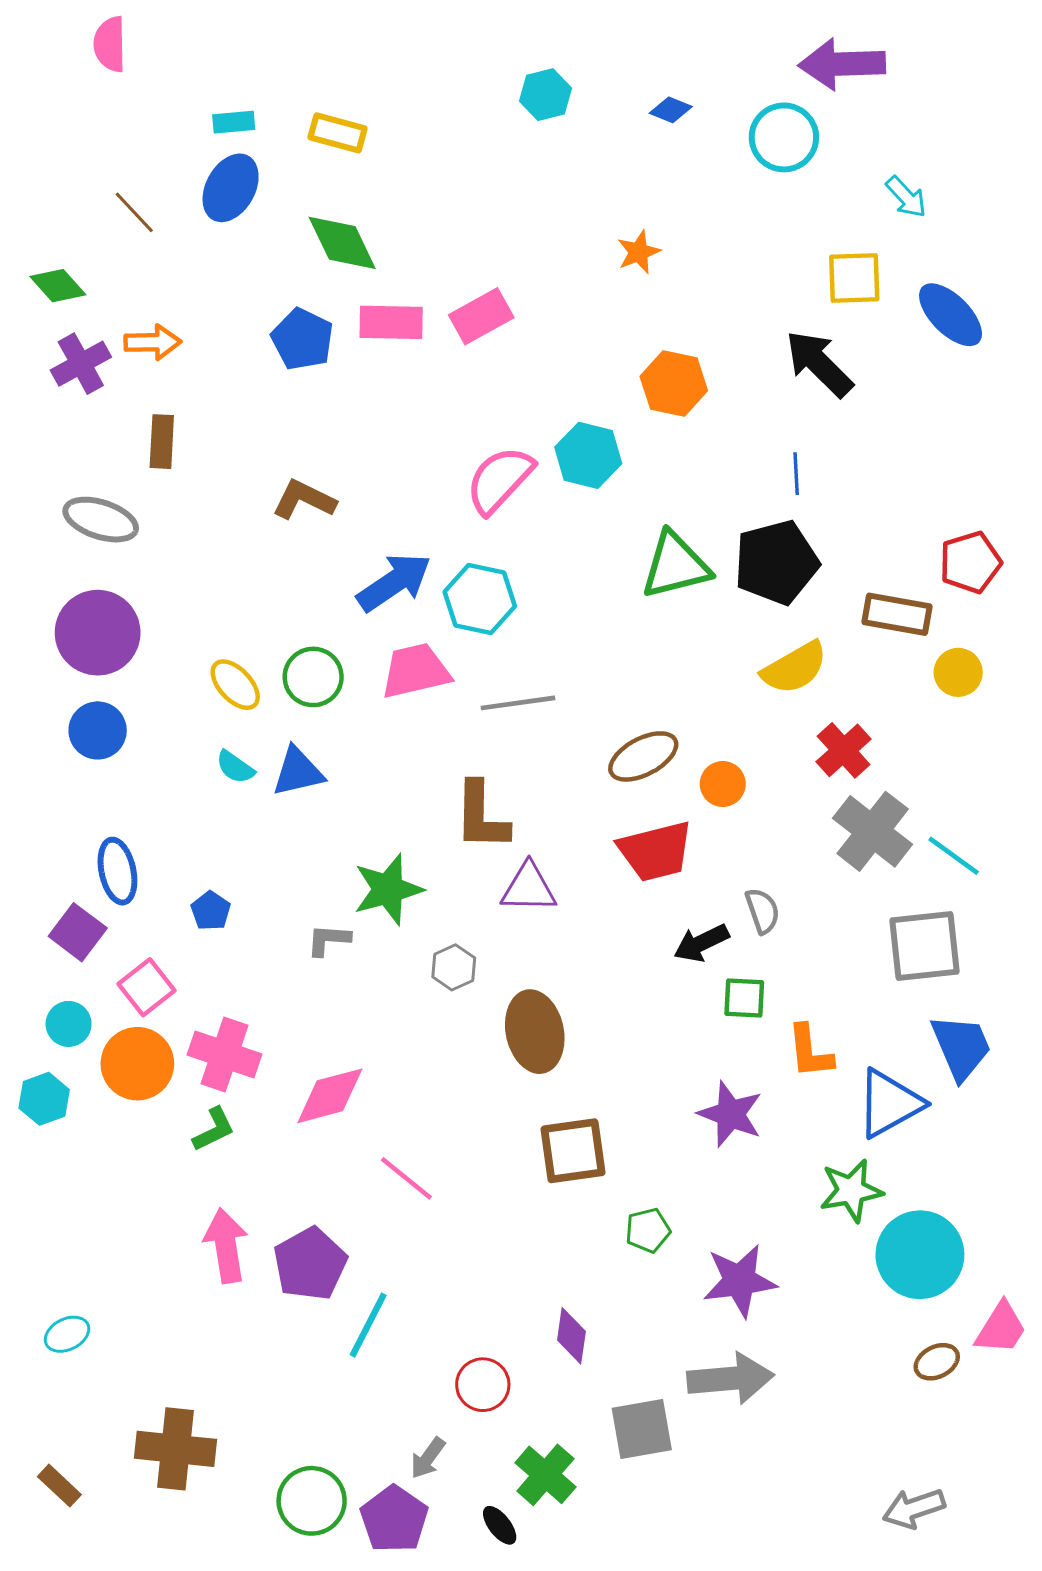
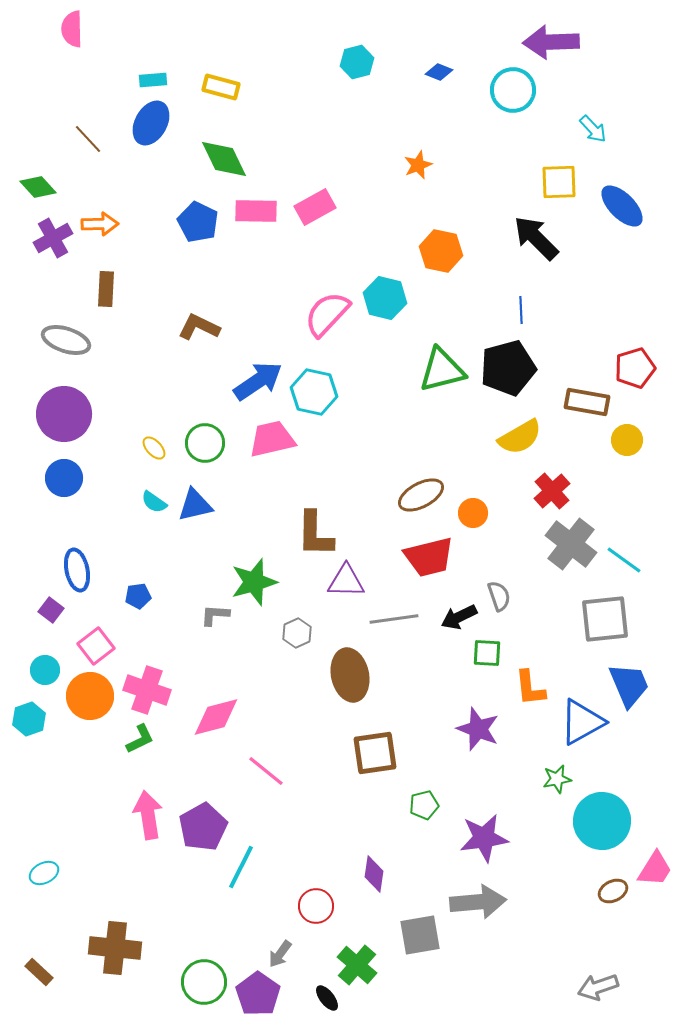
yellow ellipse: (235, 685) -> (154, 448), size x0.7
gray line: (518, 703) -> (394, 619), moved
blue pentagon: (211, 911) -> (138, 596), turned 30
purple square: (78, 932) -> (51, 610), size x0.7
green star: (851, 1191) -> (557, 779), size x0.7

